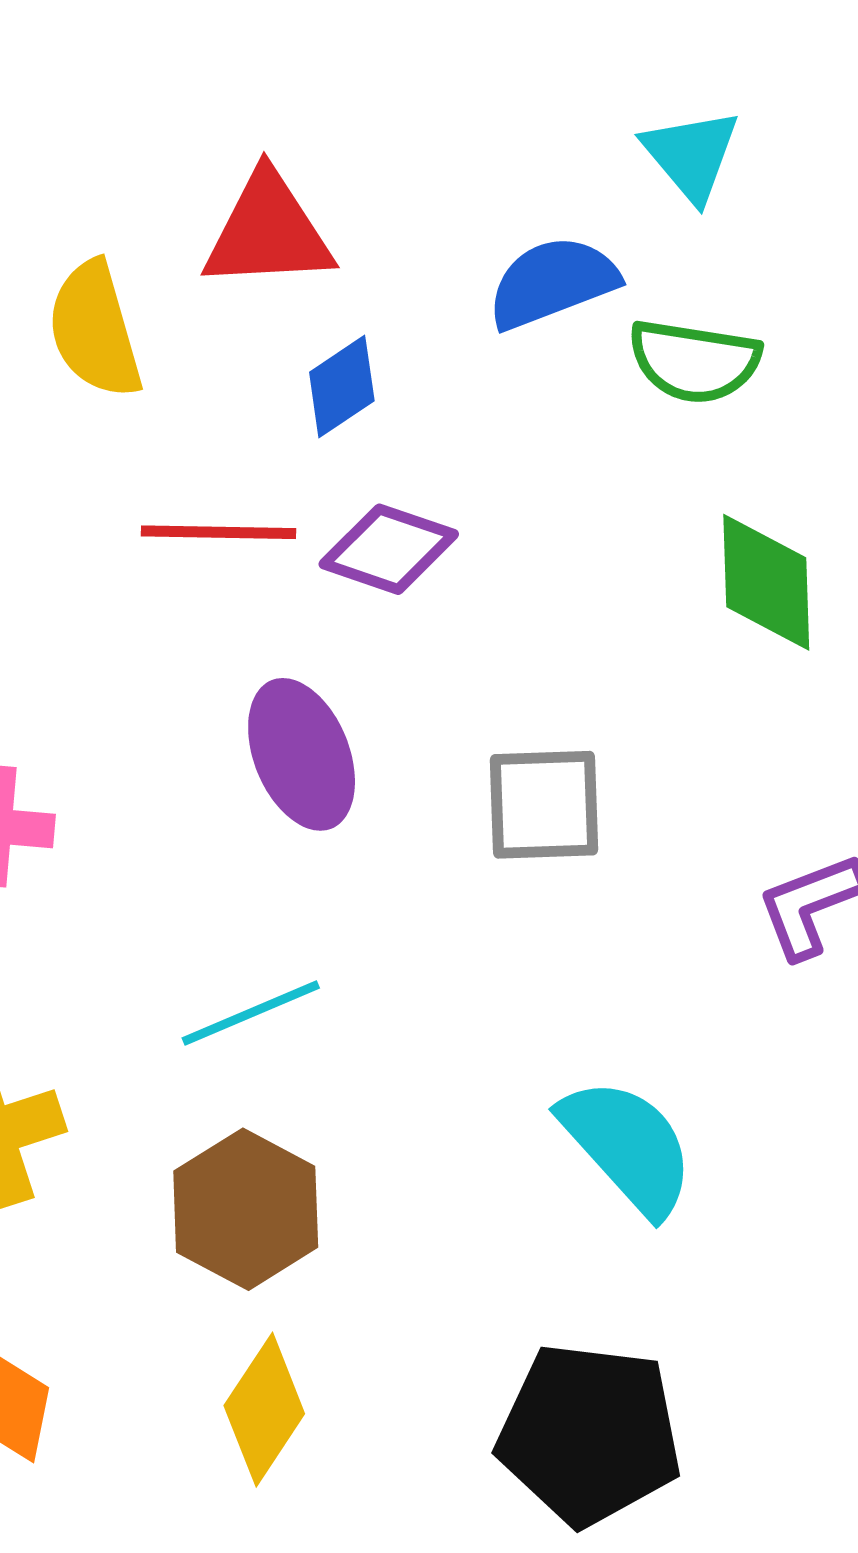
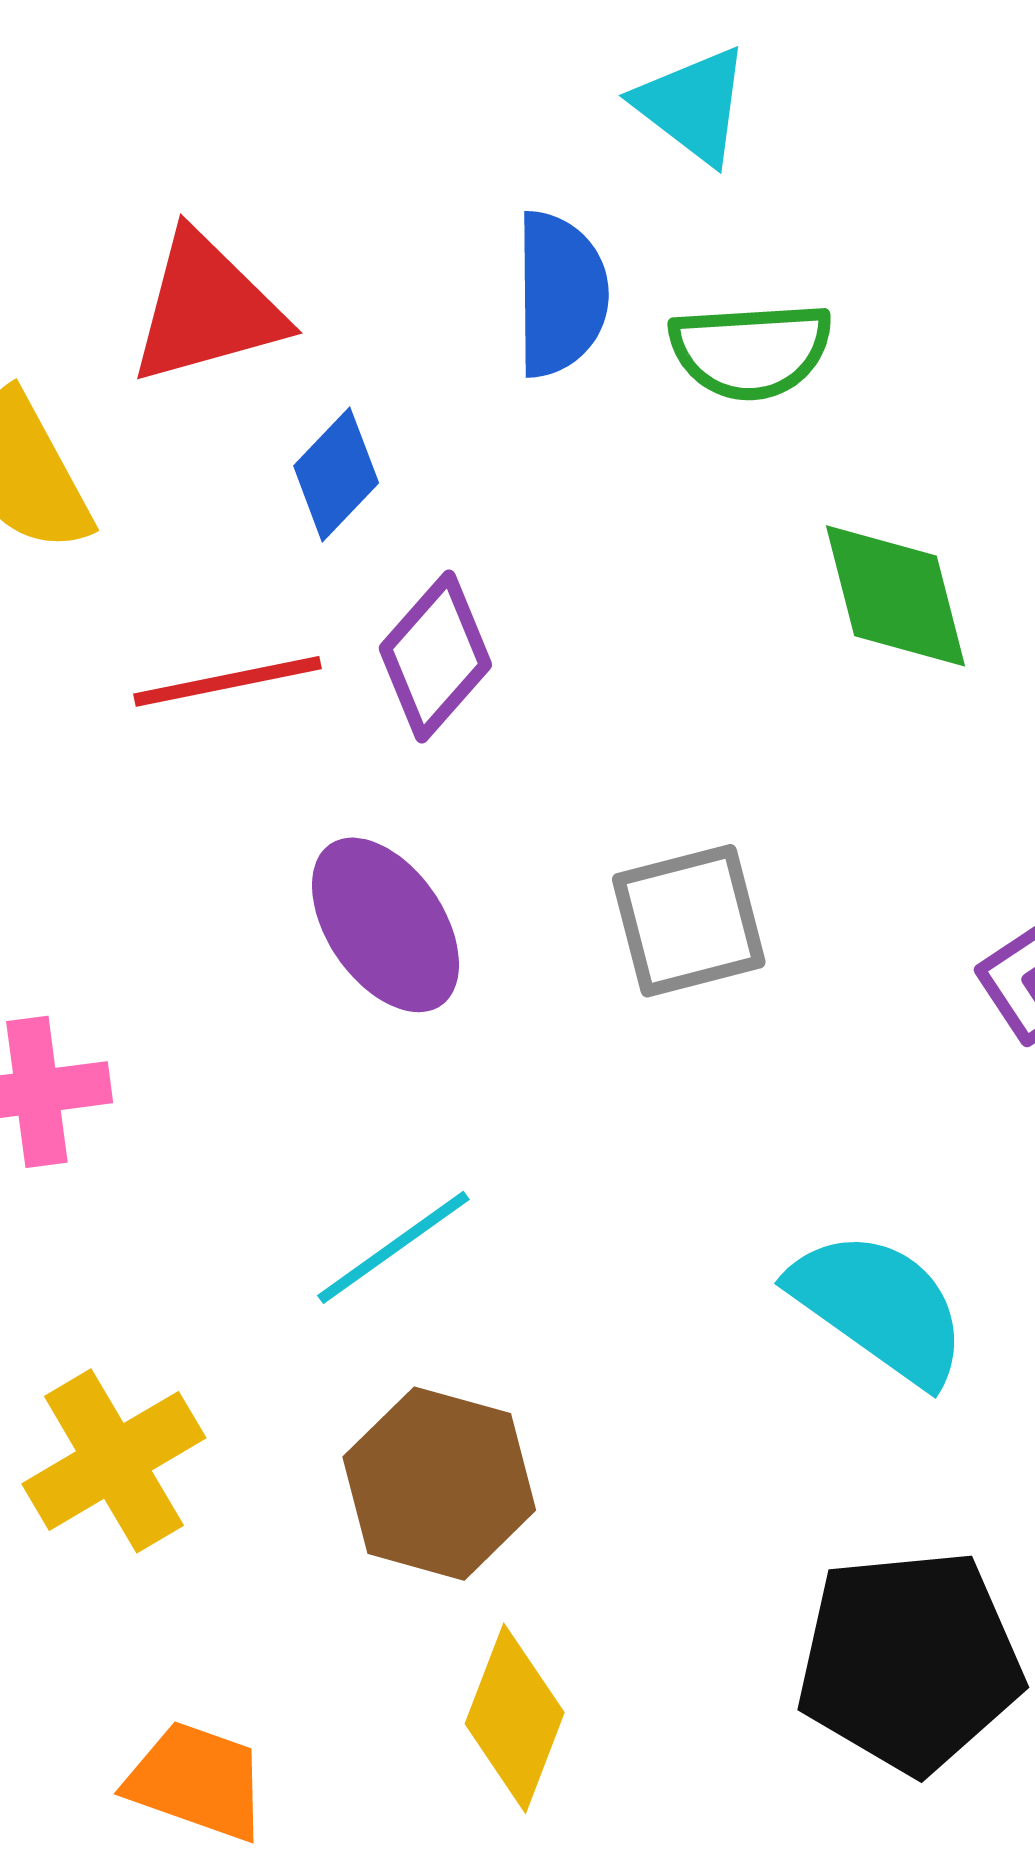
blue semicircle: (553, 282) -> (561, 294), turned 123
purple diamond: (389, 549) -> (435, 656), turned -55

